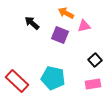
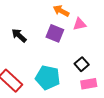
black arrow: (32, 23) -> (19, 35), moved
black square: (95, 60) -> (82, 64), moved

